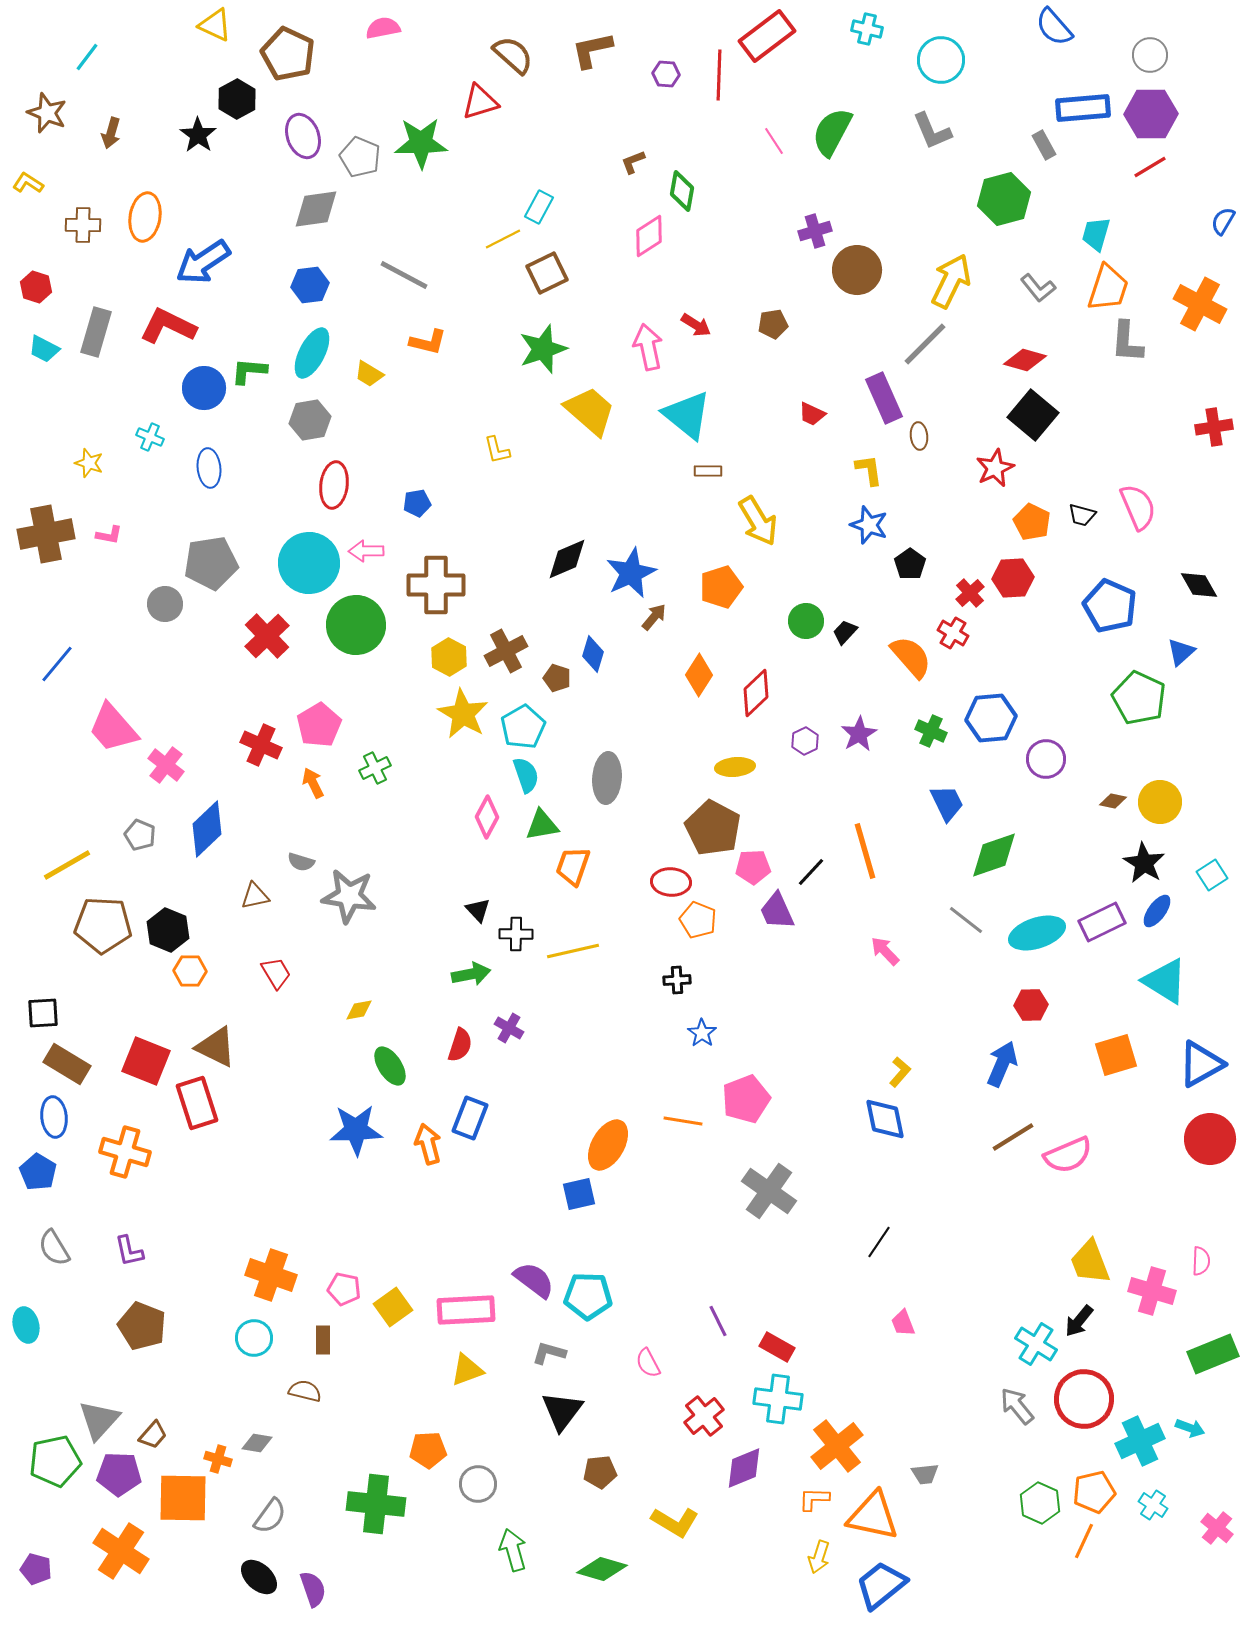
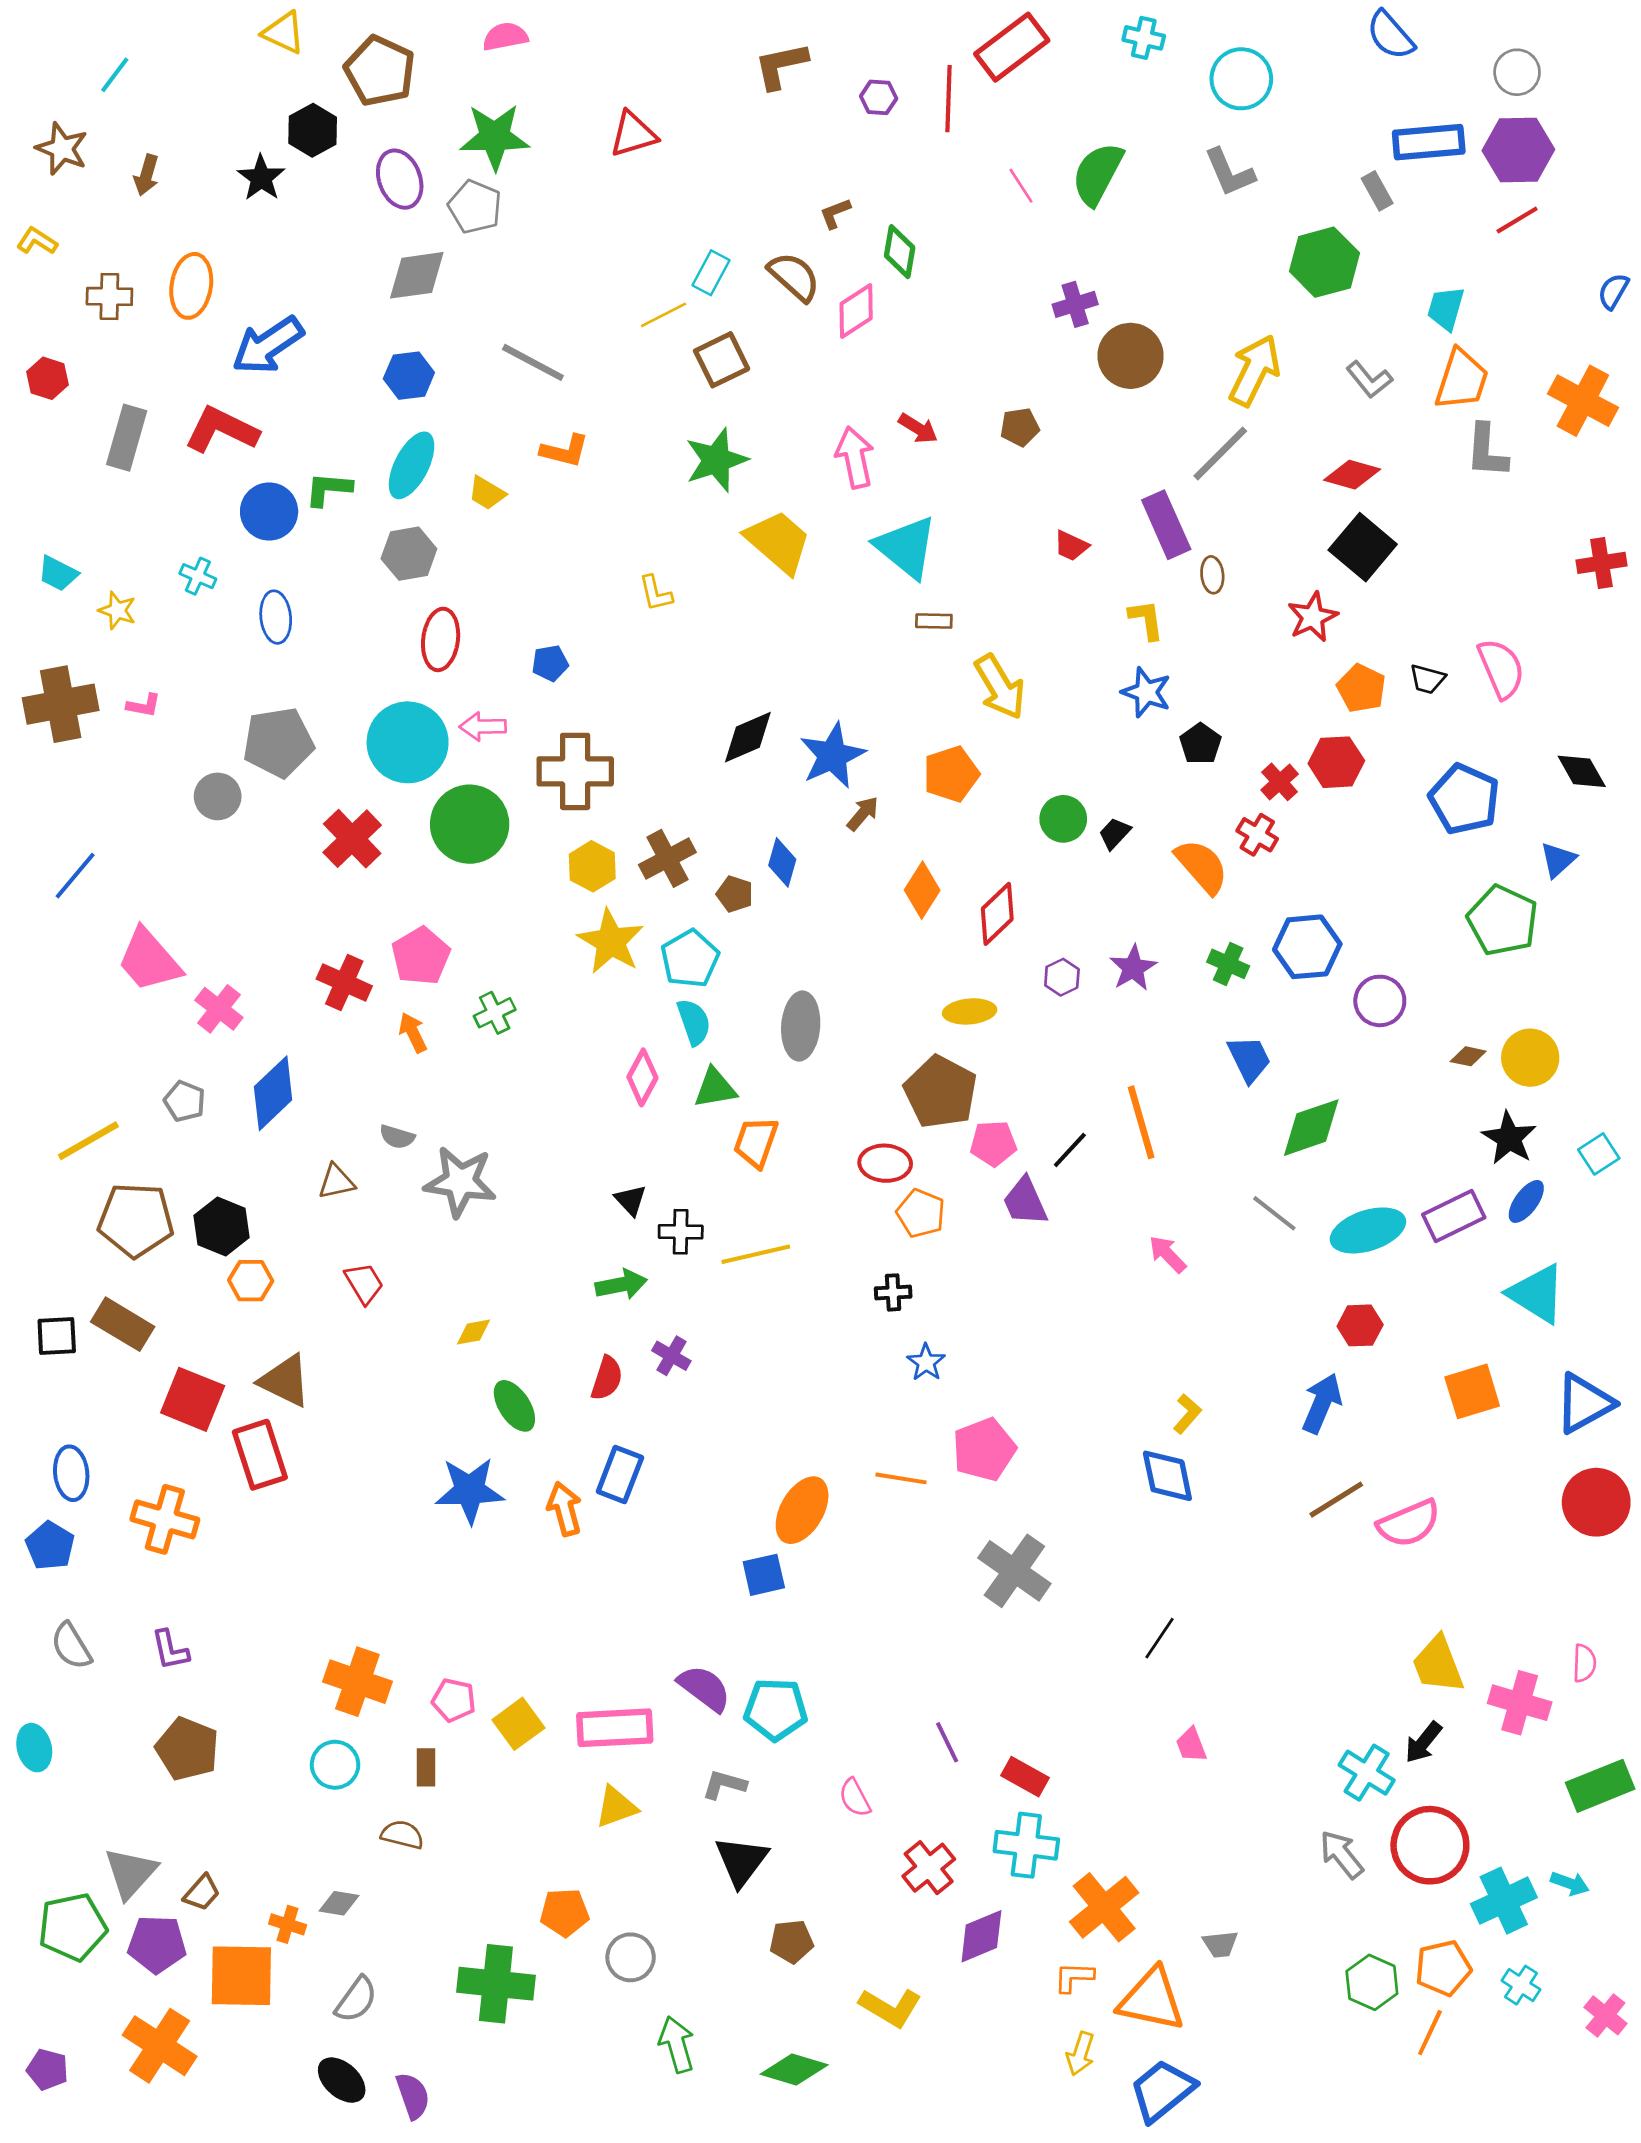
brown semicircle: (513, 55) -> (794, 277), moved
green star: (421, 143) -> (495, 137), moved
cyan trapezoid: (44, 349) -> (58, 574), moved
brown rectangle: (67, 1064) -> (123, 1324), moved

